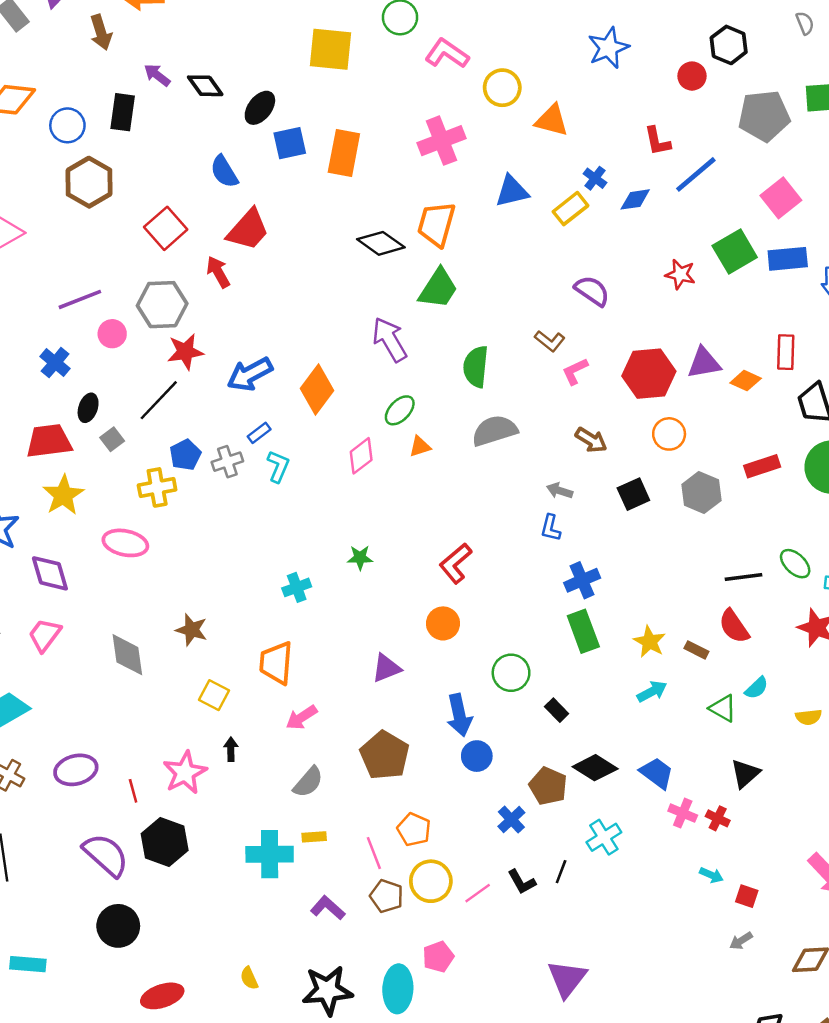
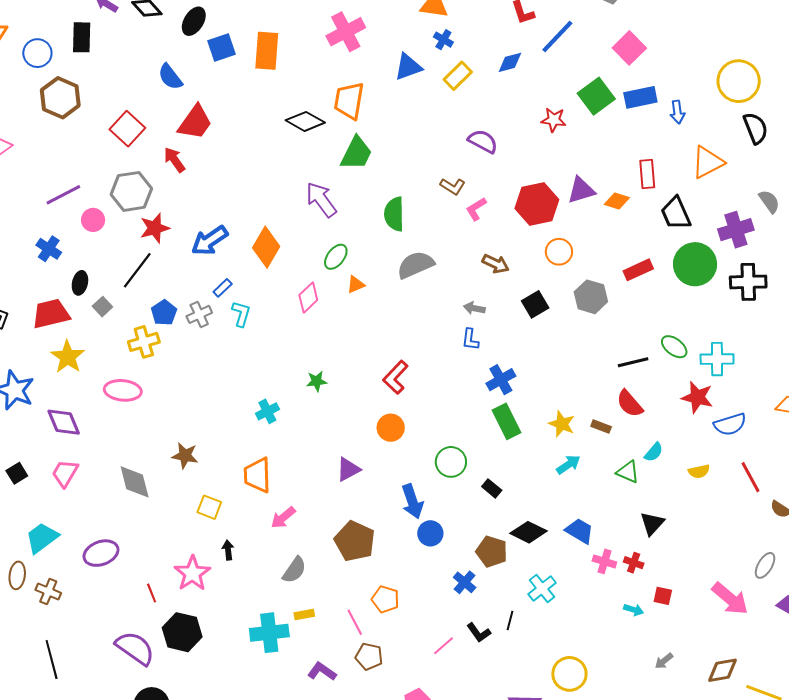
blue cross: (595, 178) -> (443, 40), moved
purple ellipse: (76, 770) -> (101, 553), moved
yellow circle: (431, 881) -> (569, 674), moved
red square: (747, 896) -> (663, 596), moved

